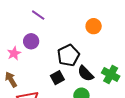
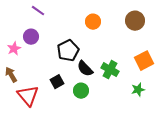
black square: (57, 78) -> (57, 82), moved

